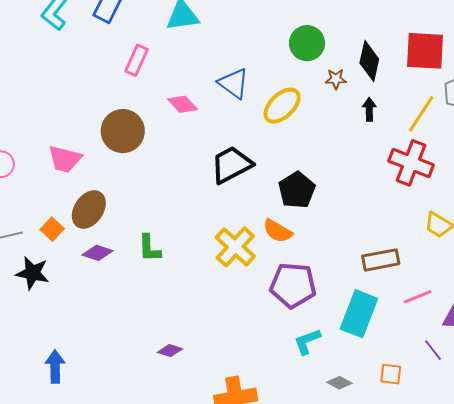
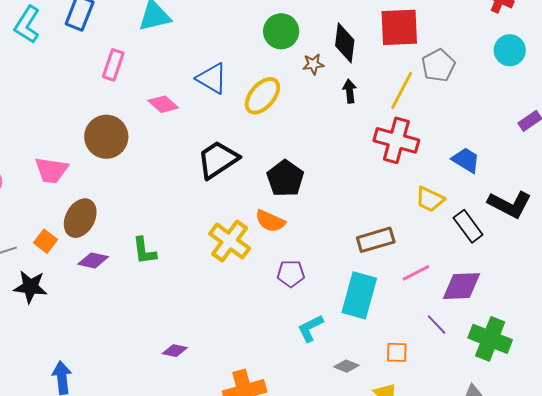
purple pentagon: (293, 285) -> (291, 274), size x0.6

